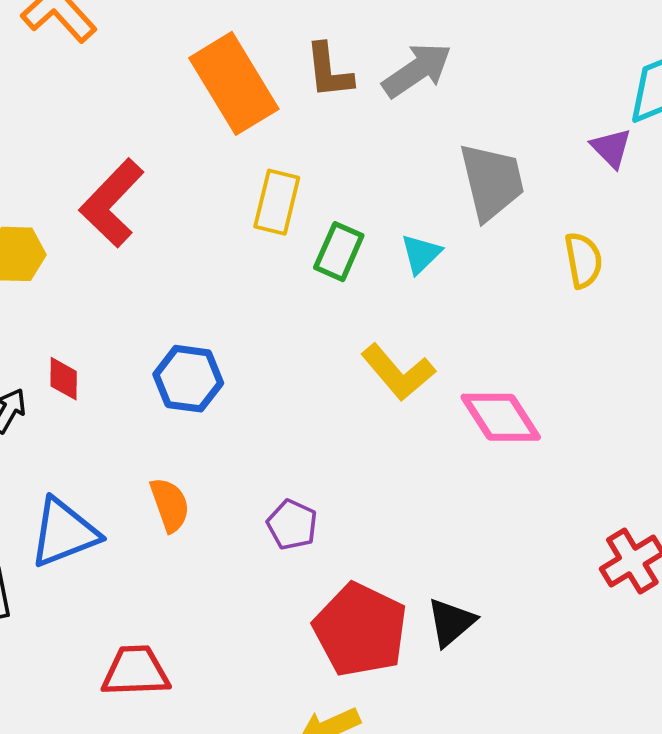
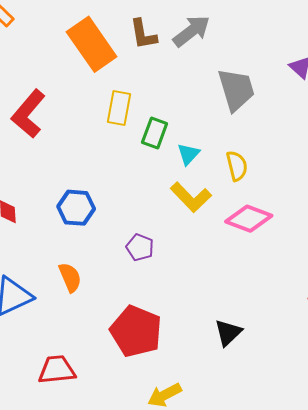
cyan triangle: (421, 254) -> (188, 154), moved
yellow semicircle: (583, 260) -> (237, 166), moved
pink diamond: (501, 417) -> (249, 219), turned -33
purple pentagon: (292, 525) -> (140, 247), moved
red pentagon: (360, 630) -> (136, 331), moved

